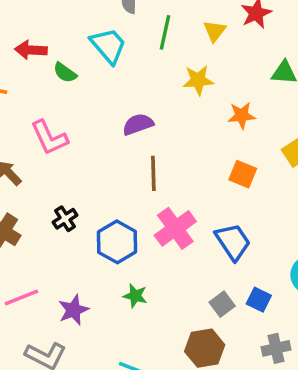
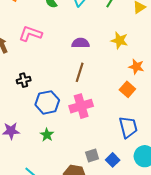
yellow star: (198, 80) -> (119, 40), moved
orange star: (242, 115) -> (136, 67), moved
pink L-shape: (49, 138) -> (30, 34), turned 115
blue trapezoid: (233, 242) -> (128, 127), moved

